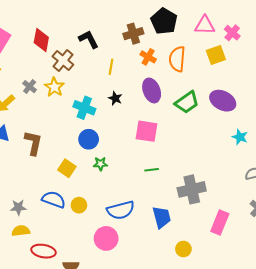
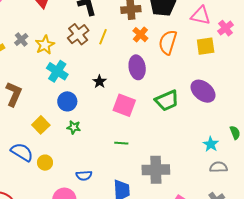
brown cross: (63, 60) -> (78, 34), moved
black star: (115, 98) -> (99, 82), moved
green trapezoid: (187, 102) -> (167, 101), moved
cyan cross: (84, 108) -> (57, 71), moved
cyan star: (240, 137) -> (211, 144), moved
blue semicircle: (121, 210) -> (84, 176), size x0.6

